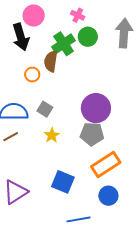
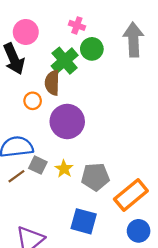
purple circle: (96, 108) -> (67, 121), moved
gray square: (45, 109) -> (38, 165), moved
gray pentagon: (92, 134) -> (95, 177), moved

